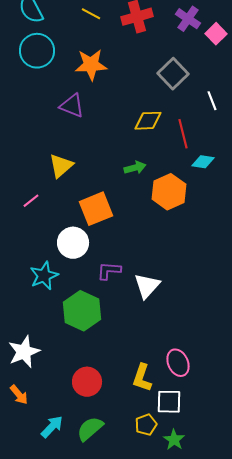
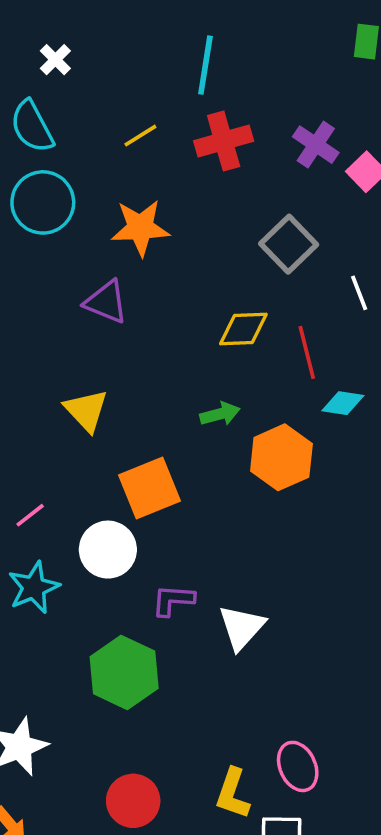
yellow line: (91, 14) -> (140, 136), turned -60
yellow triangle: (61, 166) -> (86, 410), turned -32
pink line: (31, 201) -> (30, 515), moved
cyan star: (44, 276) -> (34, 587), moved

